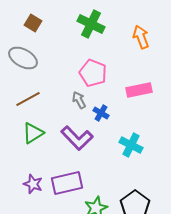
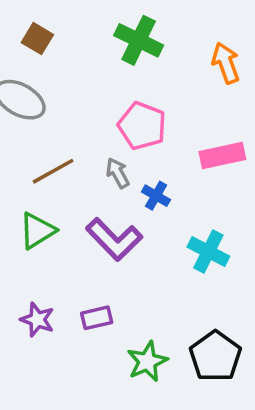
brown line: (28, 99) -> (53, 171), moved
purple rectangle: (67, 183) -> (97, 318), size x0.6

